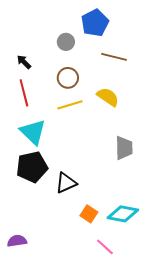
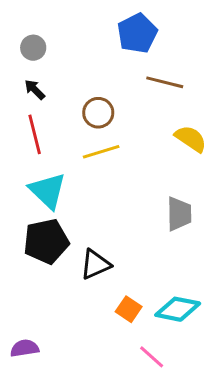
gray circle: (66, 42) -> (33, 48), moved
yellow semicircle: (108, 97) -> (191, 139), moved

